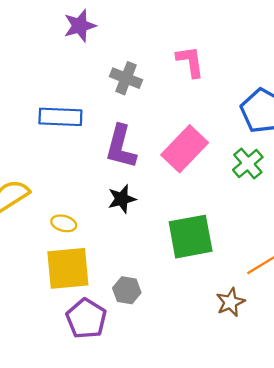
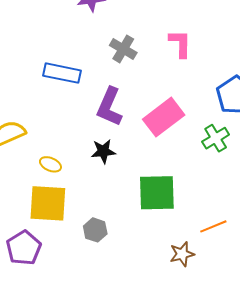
purple pentagon: (86, 319) -> (24, 248), moved

